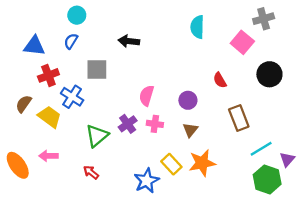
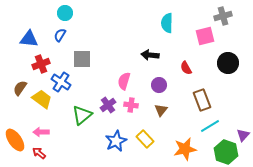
black arrow: (129, 41) -> (150, 55), moved
pink square: (242, 42) -> (205, 36), turned 36
cyan line: (261, 149) -> (210, 126), moved
orange star: (202, 163) -> (185, 149), moved
red arrow: (91, 172) -> (39, 153), moved
blue star: (147, 181) -> (116, 141), moved

